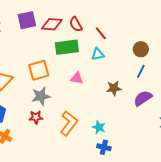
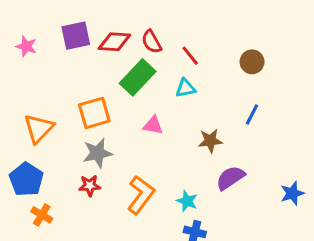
green rectangle: (67, 47) -> (138, 77), turned -40
brown circle: (141, 49) -> (252, 62), moved
purple semicircle: (143, 98) -> (230, 178), moved

